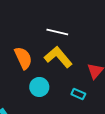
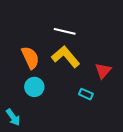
cyan circle: (39, 87) -> (34, 87), moved

